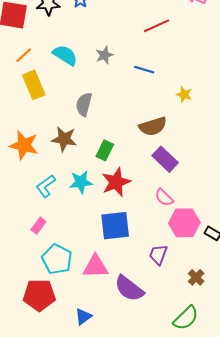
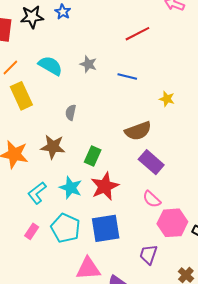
gray star: (104, 55) -> (88, 64), turned -30
gray semicircle: (84, 104) -> (71, 112), size x0.7
cyan star: (81, 182) -> (71, 188), turned 30
cyan pentagon: (57, 259) -> (65, 228), moved

